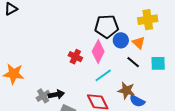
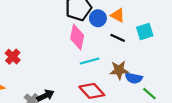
red cross: (75, 57) -> (13, 57), moved, turned 32
cyan line: (103, 75) -> (90, 61), turned 36

